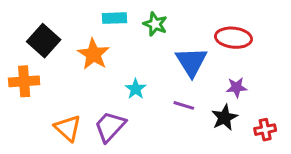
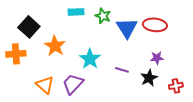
orange star: (93, 54) -> (55, 46), moved
blue triangle: (191, 62) -> (127, 28), moved
cyan star: (136, 89) -> (90, 59), size x1.5

